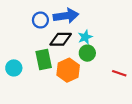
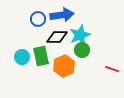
cyan star: (85, 37) -> (80, 35), size x1.5
cyan circle: (14, 68) -> (22, 57), moved

